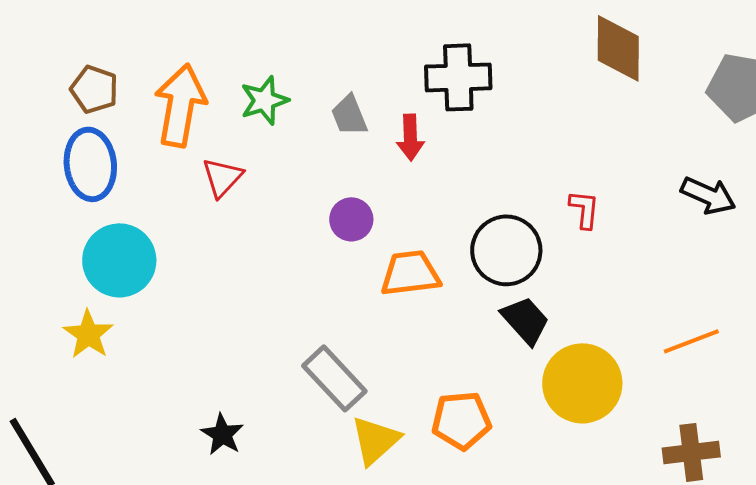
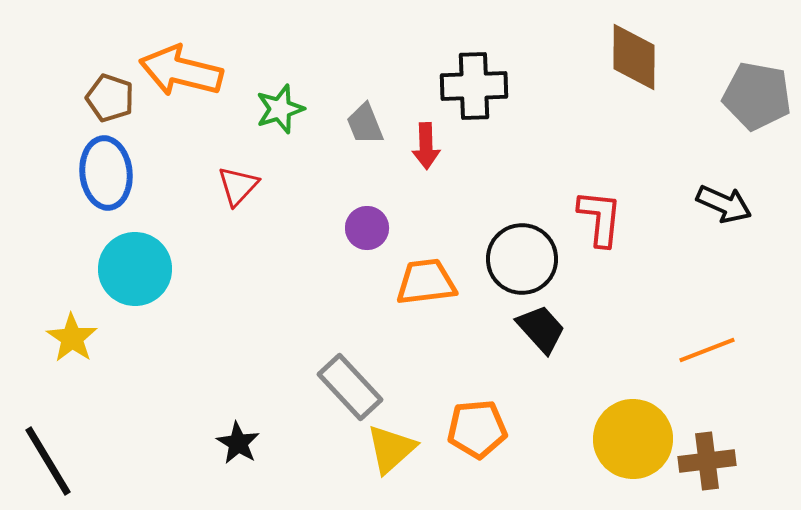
orange arrow: (180, 105) -> (181, 71), moved, turned -86
red L-shape: (584, 209) -> (600, 218), size x1.5
yellow star: (88, 334) -> (72, 338), moved
yellow circle: (582, 383) -> (633, 439), moved

